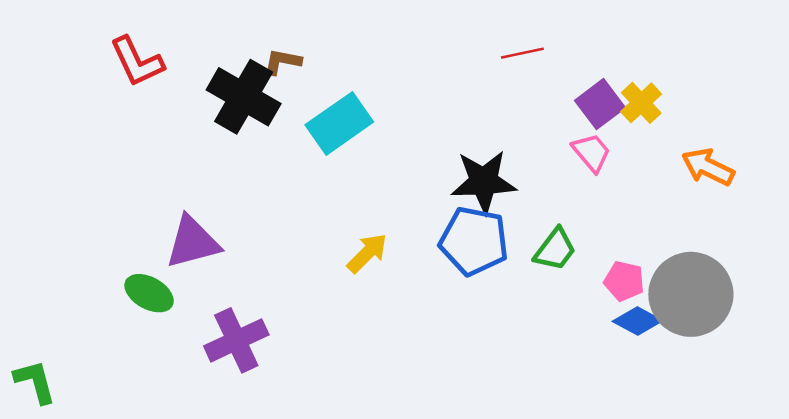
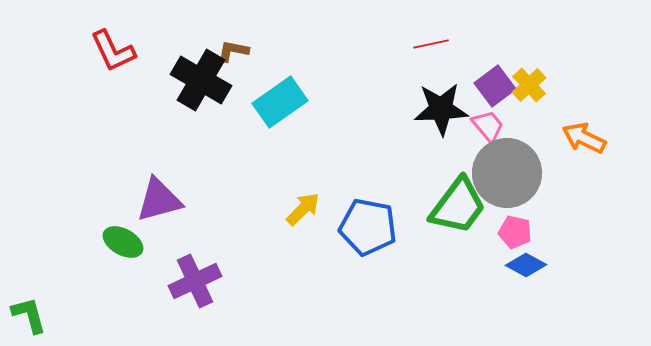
black star: (484, 182) -> (441, 109), moved
blue pentagon: (474, 241) -> (368, 227), moved
green trapezoid: (555, 250) -> (458, 206), size x1.6
gray circle: (691, 294) -> (507, 173), moved

